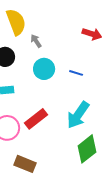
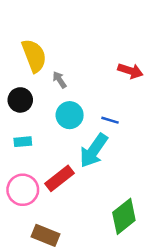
cyan arrow: (78, 115) -> (94, 151), moved

